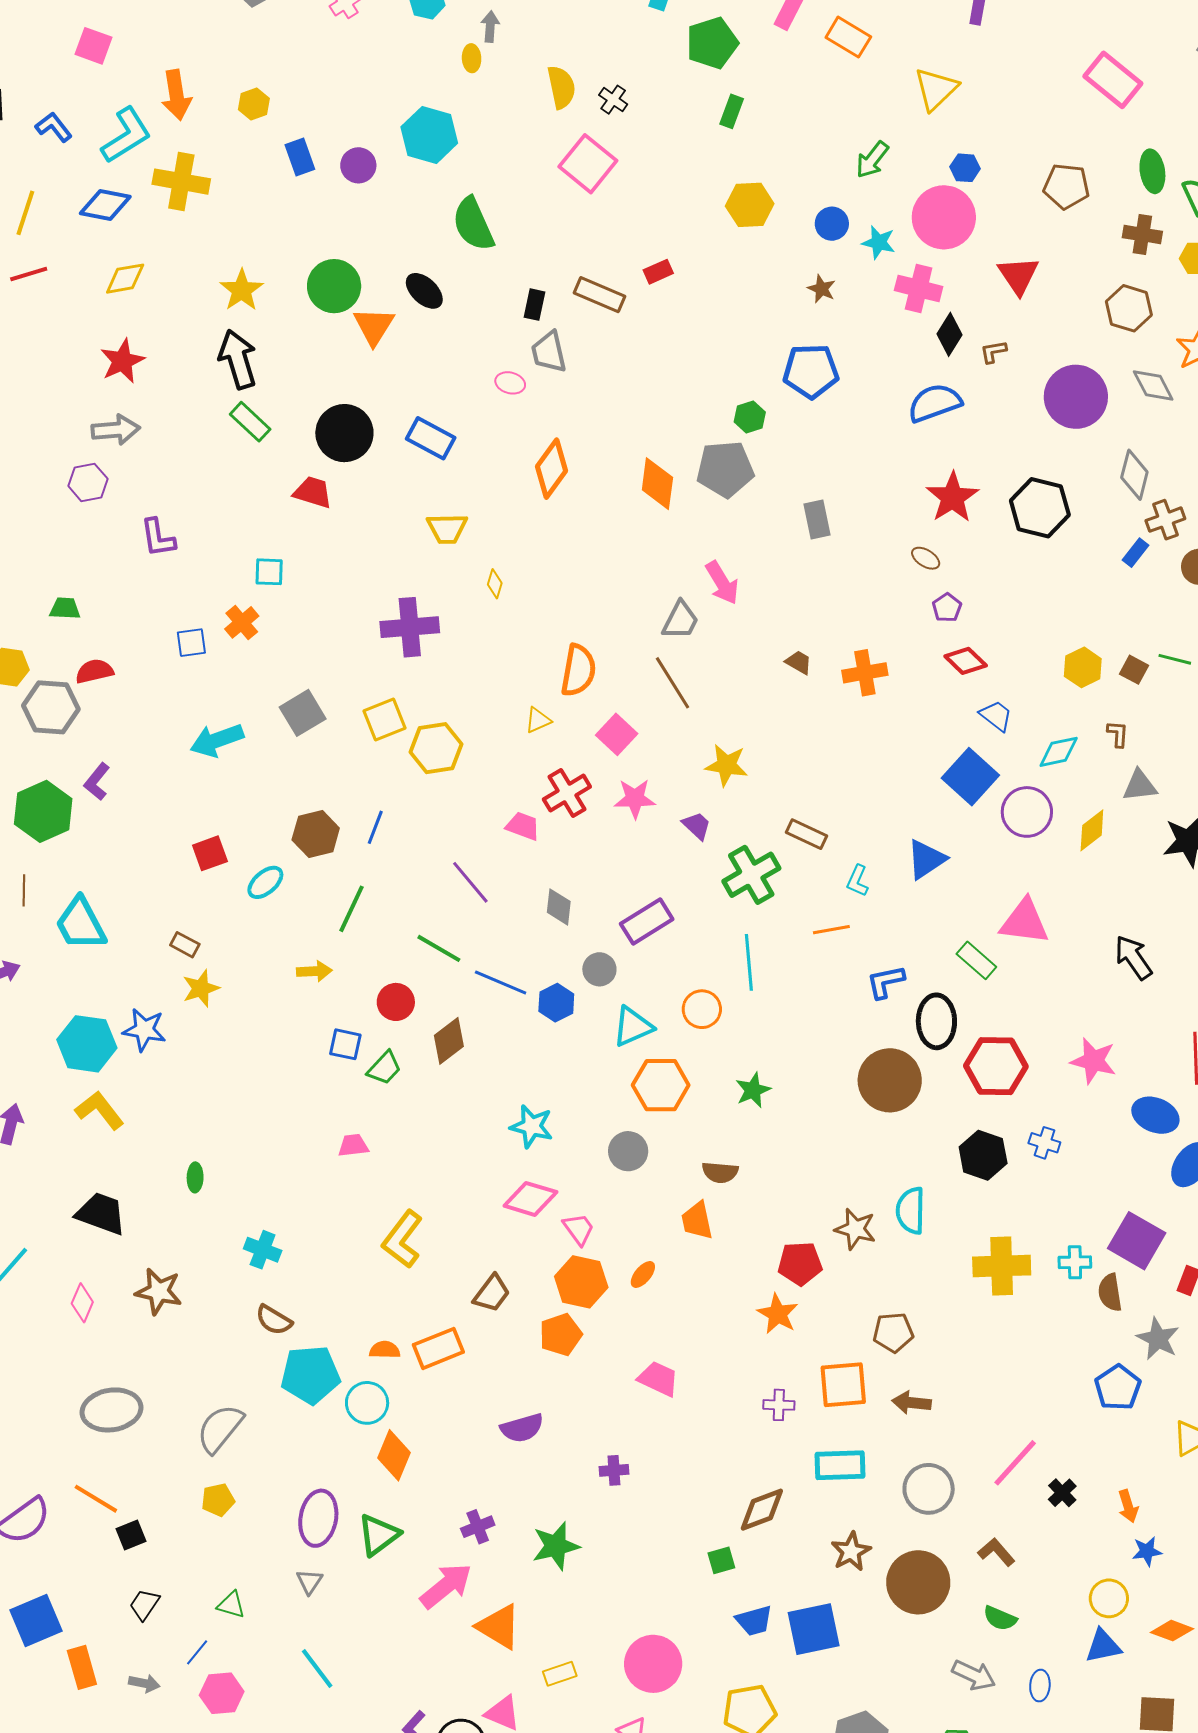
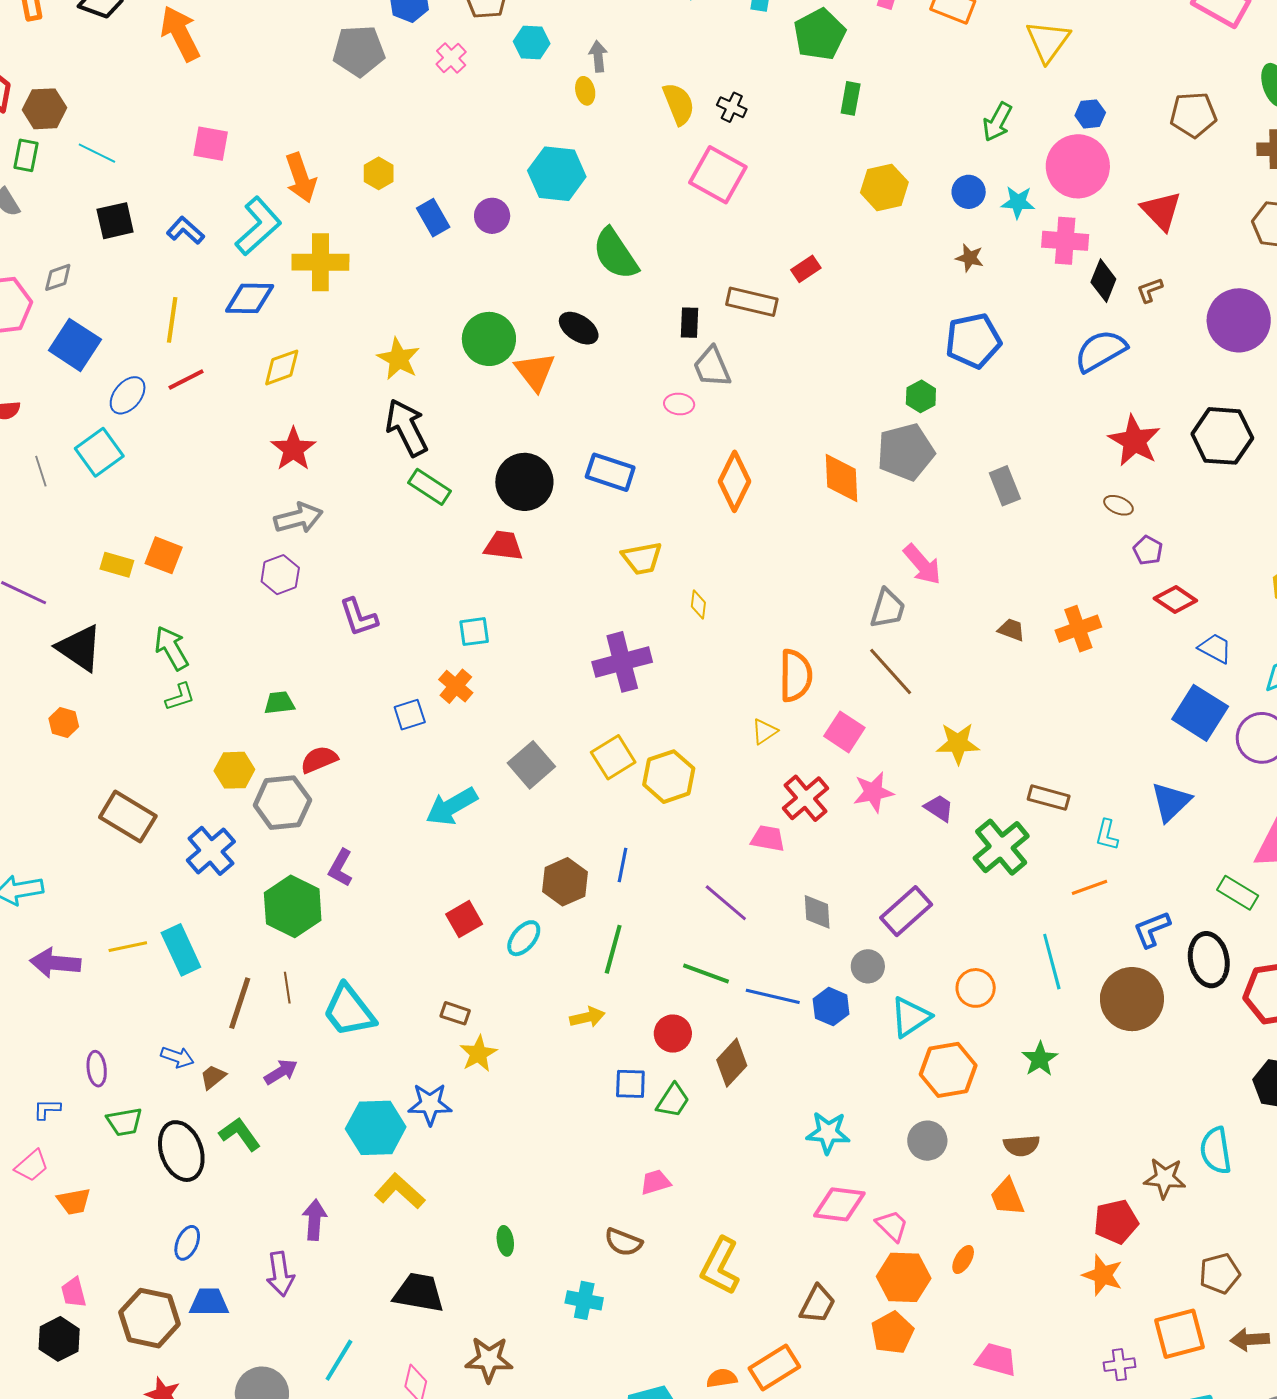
cyan line: (749, 962) -> (1052, 962), moved
brown circle: (890, 1080) -> (1132, 999), moved
brown semicircle: (274, 1320) -> (623, 1242), moved

